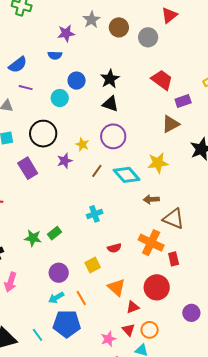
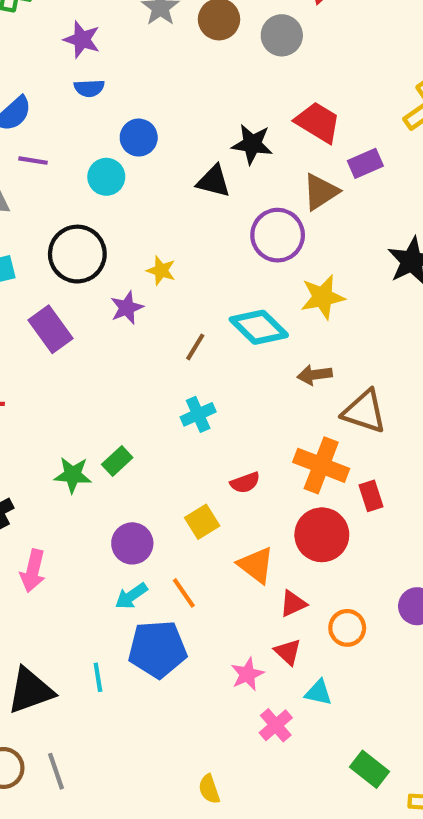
purple star: (66, 33) -> (82, 40), moved, turned 30
black star: (110, 79) -> (252, 144), moved, turned -30
brown triangle: (171, 124) -> (321, 192), moved
purple circle: (113, 136) -> (278, 235), moved
brown line: (97, 171) -> (195, 347), moved
red circle: (157, 287) -> (322, 535), moved
orange circle: (150, 330) -> (347, 628), moved
cyan line: (37, 335) -> (98, 677), turned 32

